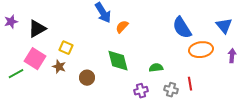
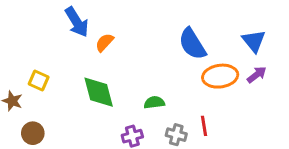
yellow square: (66, 48) -> (39, 81), moved
purple arrow: (232, 56) -> (257, 75), moved, turned 48
brown circle: (87, 78) -> (33, 133), moved

